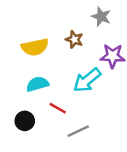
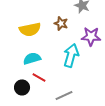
cyan arrow: (87, 80) -> (71, 55), turned 145
red line: (58, 108) -> (39, 77), moved

